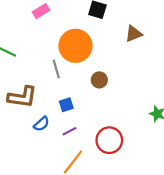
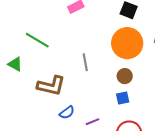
orange circle: (75, 46) -> (127, 43), moved
blue square: (66, 105) -> (123, 98), moved

